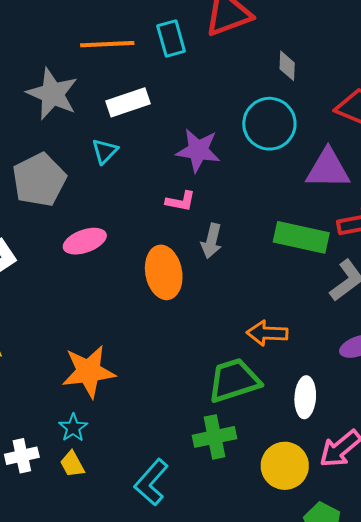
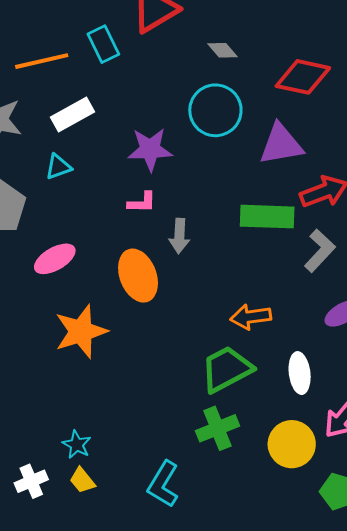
gray diamond: (287, 66) -> (223, 50), turned -32
cyan triangle: (105, 151) -> (58, 167), turned 36
orange star: (89, 371) -> (81, 331), moved

